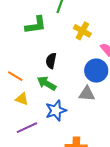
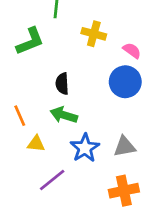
orange line: (15, 76) -> (20, 116), turned 49
gray triangle: (87, 94) -> (125, 147), moved

